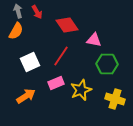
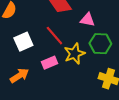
red line: (61, 56) -> (54, 36), turned -75
yellow star: (81, 90) -> (74, 54), moved

